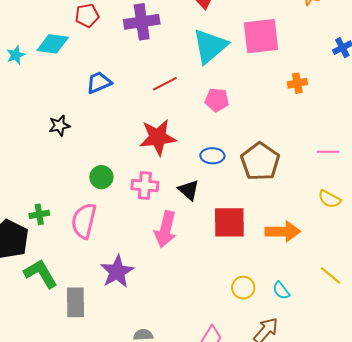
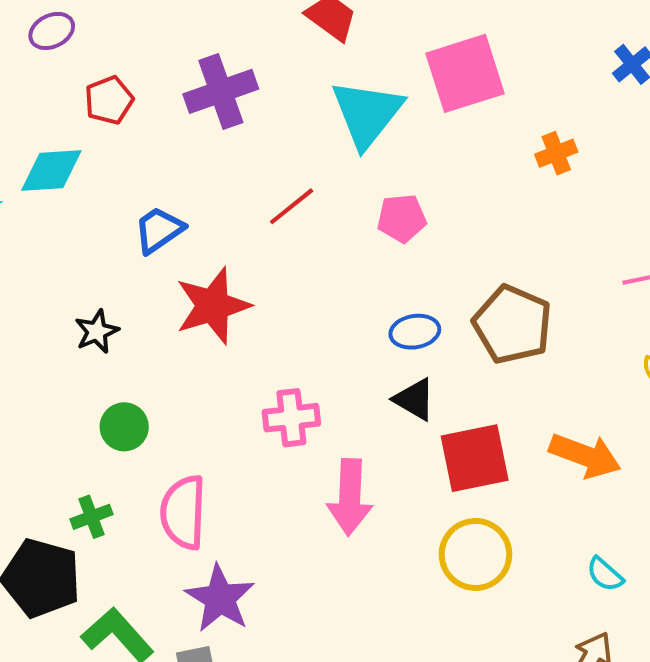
red star: (158, 137) -> (213, 306), moved
green circle: (101, 177) -> (124, 427), moved
black triangle: (189, 190) -> (414, 399), moved
orange arrow: (283, 231) -> (585, 456), turned 32
purple star: (117, 272) -> (220, 598), moved
yellow circle: (243, 288) -> (475, 554), moved, size x1.5

